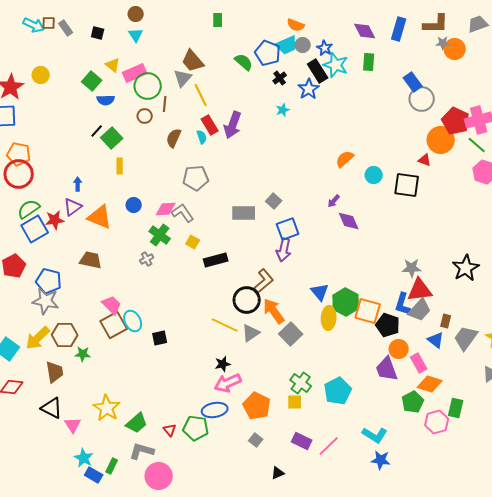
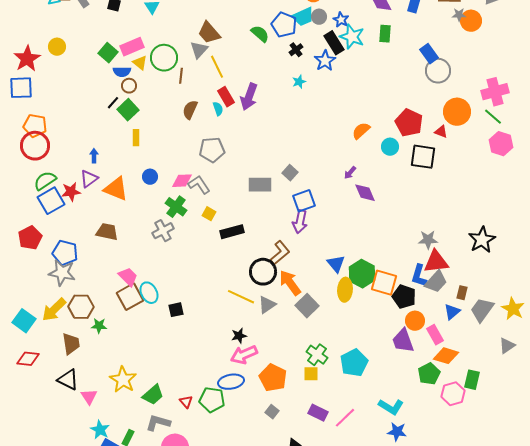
yellow triangle: (113, 65) -> (140, 63), moved
pink rectangle: (135, 73) -> (132, 47), moved
brown circle: (145, 116) -> (129, 86), moved
red pentagon: (456, 121) -> (409, 123), moved
gray cross: (147, 259) -> (163, 231), size x1.5
blue triangle: (436, 340) -> (452, 312), turned 42

